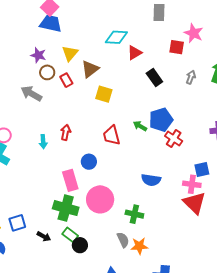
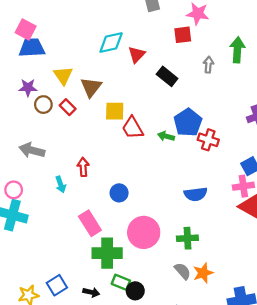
gray arrow: (31, 94) -> (32, 150), moved
red trapezoid: (112, 135) -> (133, 128), moved
pink rectangle: (70, 180) -> (90, 223), moved

